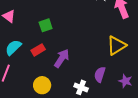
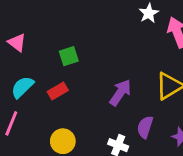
purple arrow: (62, 58) -> (120, 93), moved

